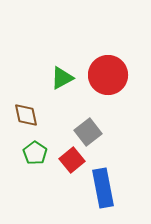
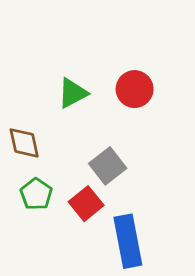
red circle: (108, 75) -> (135, 89), size x0.7

